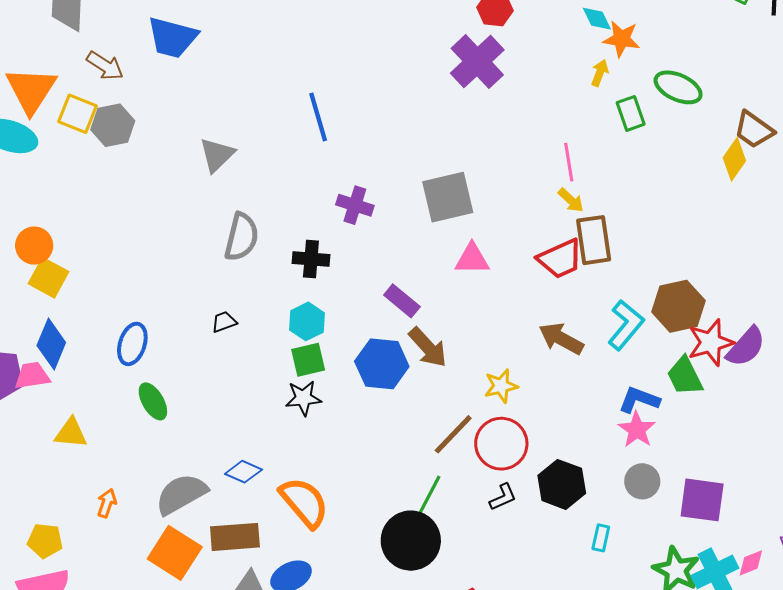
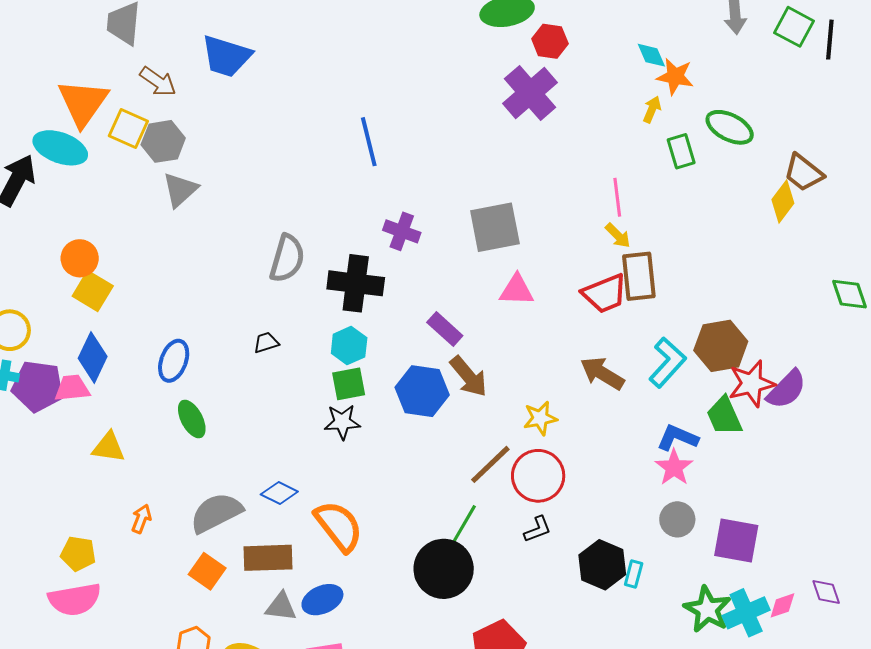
gray triangle: (217, 155) -> (180, 190), moved
black cross: (311, 259) -> (356, 283), size x1.5
black hexagon: (562, 484) -> (602, 565), moved
orange square: (175, 553) -> (207, 571), size x0.7

